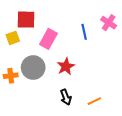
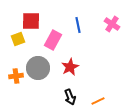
blue line: (84, 32) -> (78, 25), moved

